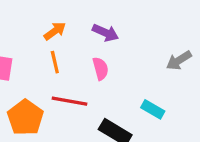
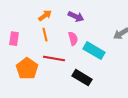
cyan rectangle: (153, 109) -> (94, 51), moved, size x1.5

